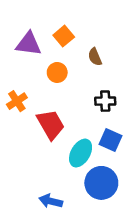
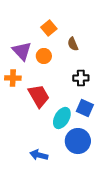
purple triangle: (29, 44) -> (22, 51), moved, turned 40
orange cross: (17, 101) -> (13, 78), turned 35

